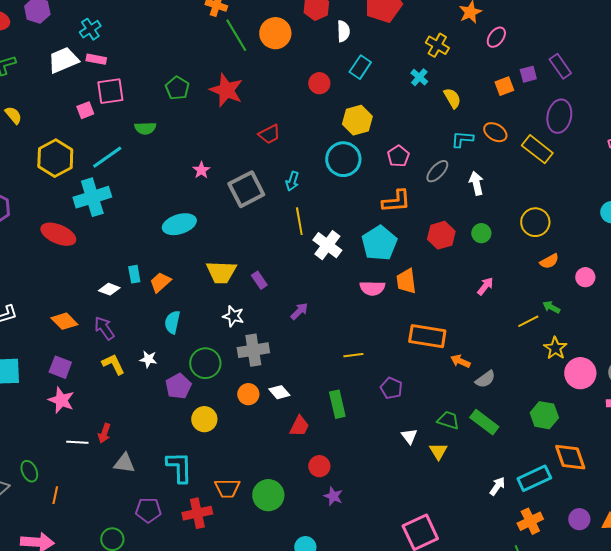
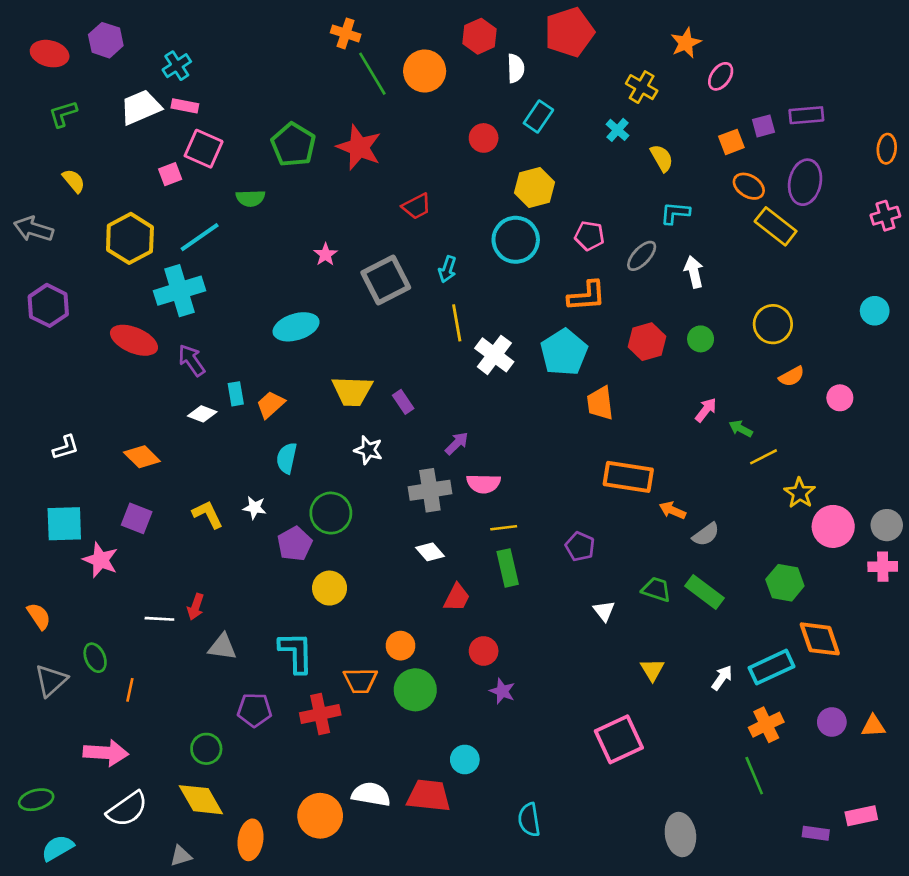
purple rectangle: (560, 66) -> (806, 115), turned -60
green pentagon: (177, 88) -> (293, 145), size x1.4
pink square: (110, 91) -> (204, 149), turned 32
orange ellipse: (495, 132) -> (749, 186), moved
pink pentagon: (398, 156) -> (589, 236), turned -30
pink semicircle: (372, 288) -> (484, 484), moved
green arrow: (551, 307) -> (741, 429), moved
purple arrow: (104, 328) -> (192, 360), moved
gray cross: (253, 350) -> (430, 490), moved
yellow line: (353, 355) -> (504, 528), moved
orange circle: (248, 394) -> (401, 646), moved
pink star: (61, 400) -> (100, 560), moved
yellow triangle: (438, 451) -> (652, 670), moved

